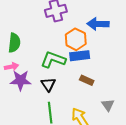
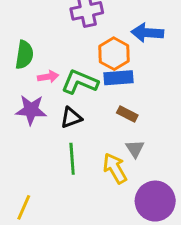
pink arrow: (12, 67) -> (48, 77), moved
black triangle: (48, 84) -> (71, 118), turned 42
gray triangle: (108, 105) -> (135, 149), moved

